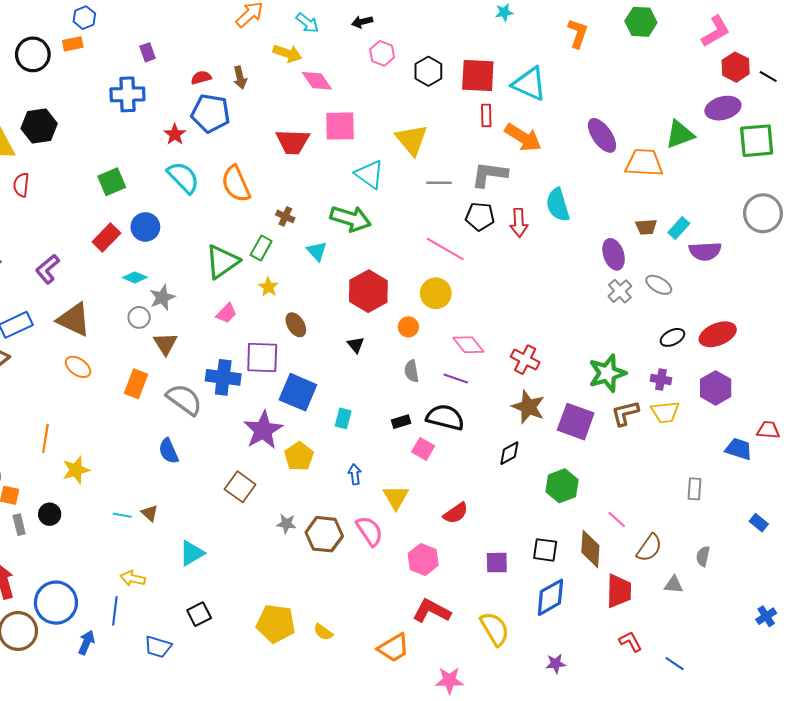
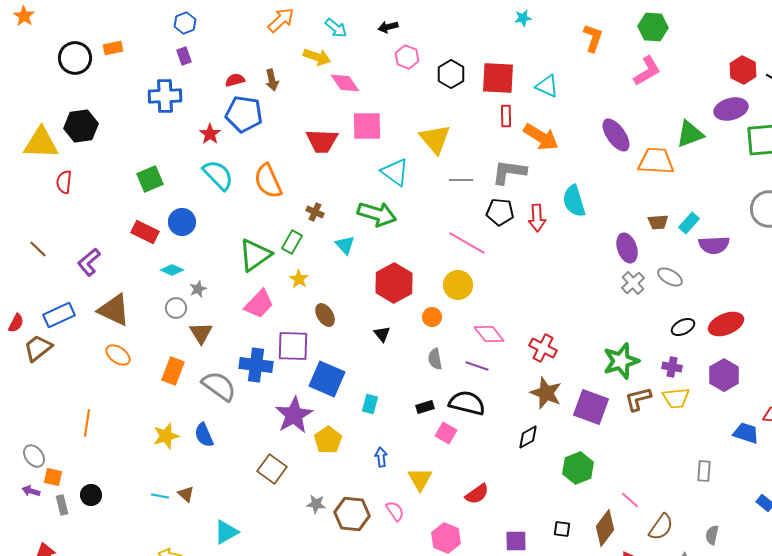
blue hexagon: (84, 18) -> (185, 23), moved
pink L-shape: (716, 31) -> (647, 71), moved
cyan triangle: (529, 84) -> (547, 86), size x0.7
red rectangle: (106, 237) -> (145, 232), turned 72
gray star: (162, 297) -> (198, 289), size x0.7
pink trapezoid: (226, 313) -> (259, 304), size x1.5
yellow star: (76, 470) -> (166, 436), moved
pink semicircle: (369, 531) -> (395, 511), size x0.7
brown diamond: (590, 549) -> (605, 528), turned 33
black square: (545, 550) -> (562, 529), size x0.7

